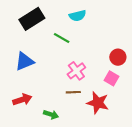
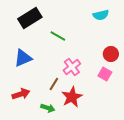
cyan semicircle: (78, 16) -> (101, 15), moved
brown line: (73, 92) -> (54, 84), moved, turned -56
red star: (98, 103) -> (72, 97), moved, turned 30

